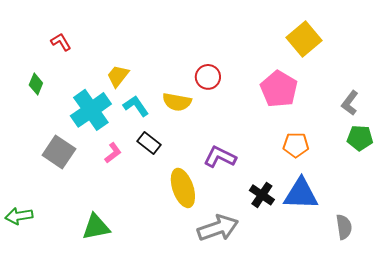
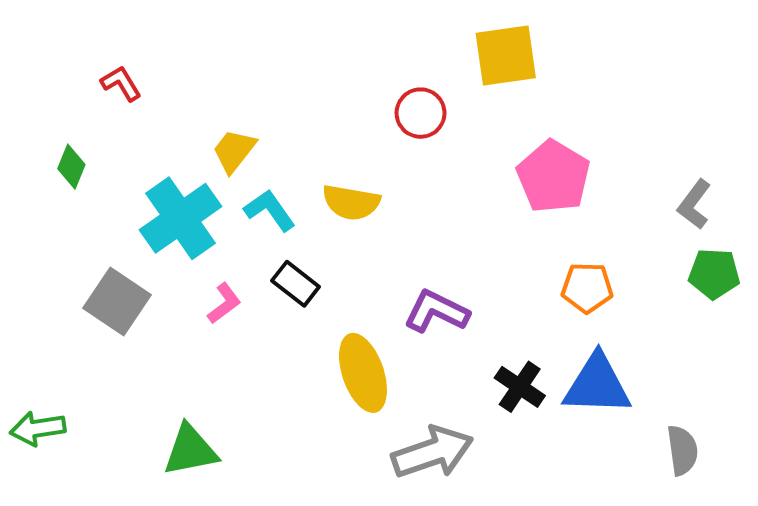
yellow square: (304, 39) -> (506, 56), moved, turned 32
red circle: (208, 77) -> (421, 113), moved

